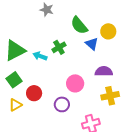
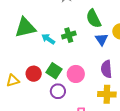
purple semicircle: (104, 71) -> (106, 69), turned -108
green square: (14, 80) -> (54, 71), moved, turned -35

